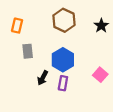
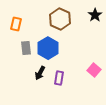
black star: (101, 26) -> (95, 15), moved
blue hexagon: (63, 60) -> (48, 48), moved

